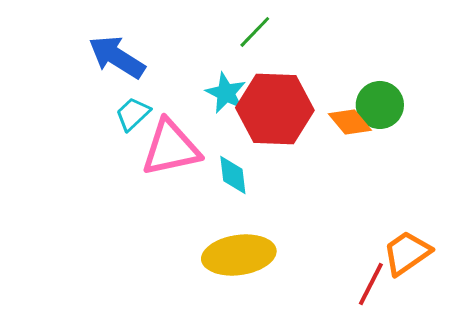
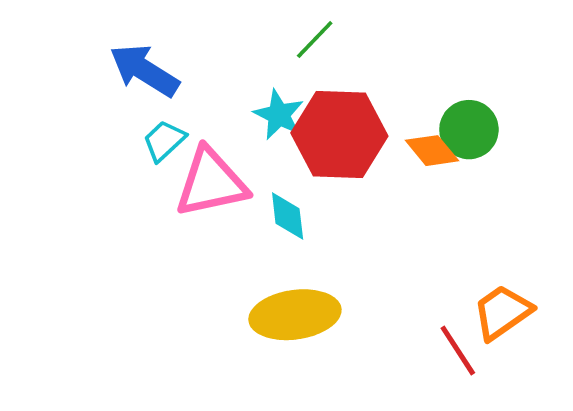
red line: (371, 284) -> (458, 350), turned -60

